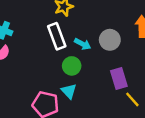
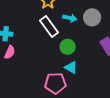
cyan arrow: (83, 44) -> (70, 18), moved

